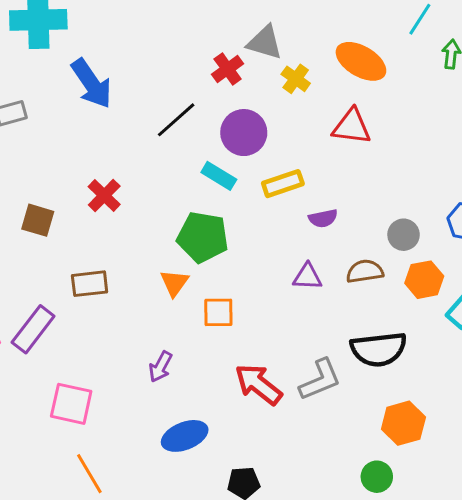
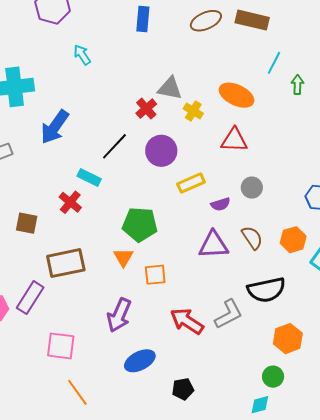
blue arrow: (92, 84) -> (55, 127), turned 75
cyan rectangle: (219, 176) -> (89, 178), moved
gray circle: (404, 235) -> (252, 188), moved
brown semicircle: (365, 271) -> (252, 238), turned 70
purple triangle: (307, 277) -> (214, 245), size x1.5
brown rectangle: (90, 284) -> (66, 263), size x1.5
purple arrow: (160, 367) -> (119, 315), size x1.6

